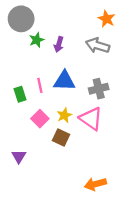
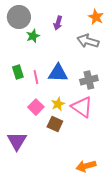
purple arrow: (59, 44) -> (58, 23), moved
green rectangle: (20, 94) -> (18, 72), moved
purple triangle: (19, 156) -> (17, 141), size x1.5

